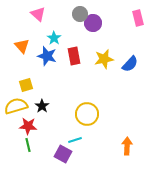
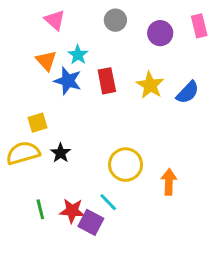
purple circle: (93, 23) -> (160, 33), moved
orange triangle: (22, 46) -> (46, 61), moved
yellow star: (104, 59) -> (150, 85), turned -30
red star: (28, 126) -> (72, 211), moved
cyan line: (75, 140) -> (108, 202), turned 64
orange arrow: (127, 146) -> (169, 182), moved

